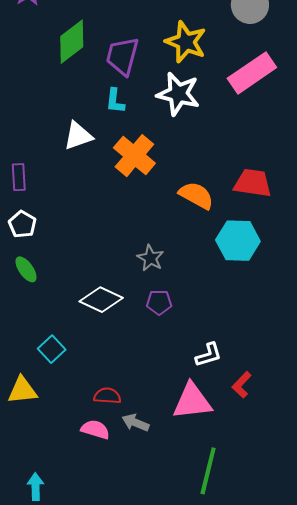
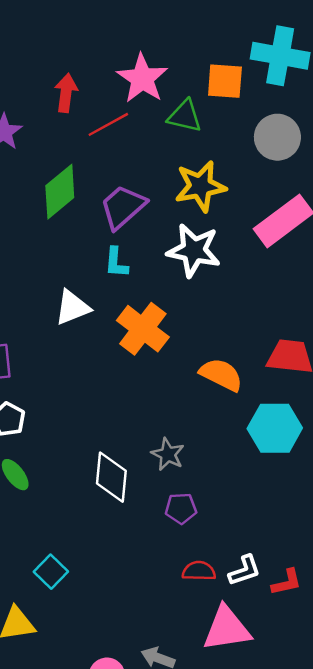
yellow star: (186, 42) -> (200, 186), turned -30
purple trapezoid: (122, 56) -> (123, 207), turned 36
white diamond: (101, 300) -> (111, 477), moved, turned 72
red L-shape: (242, 385) -> (287, 582), moved, turned -144
red semicircle: (107, 396) -> (199, 571), moved

